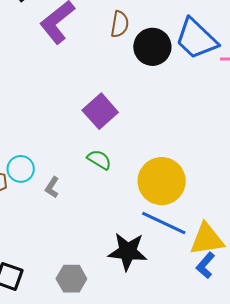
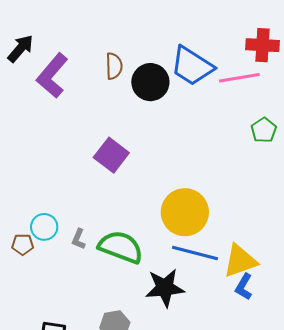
green semicircle: (99, 160) -> (121, 247), moved, size x1.8

